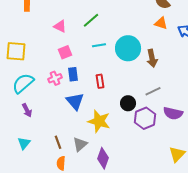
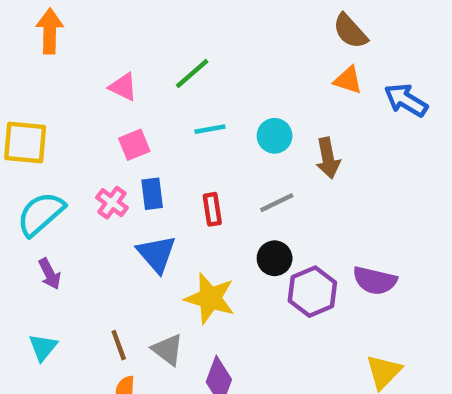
cyan circle: (128, 48) -> (275, 136), size x0.6
pink cross: (55, 78) -> (112, 203), turned -32
gray line: (153, 91) -> (277, 203), moved
gray triangle: (80, 144) -> (168, 350), turned -42

